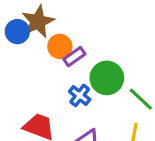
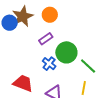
orange circle: (60, 46) -> (50, 15), moved

